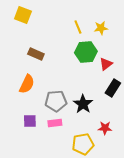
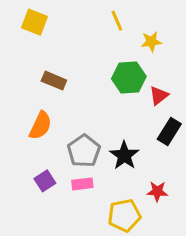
yellow line: (78, 27) -> (117, 21), moved
gray pentagon: (56, 101) -> (84, 151), turned -30
purple square: (30, 121) -> (45, 181), turned -32

